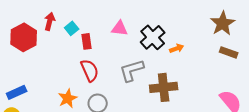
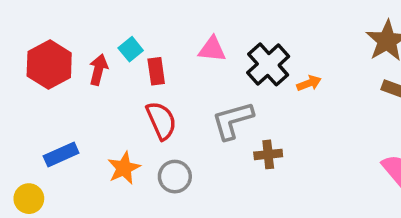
red arrow: (50, 21) -> (98, 70), moved
brown cross: (164, 87) -> (268, 154), moved, size x0.6
blue rectangle: (17, 92) -> (61, 154), moved

